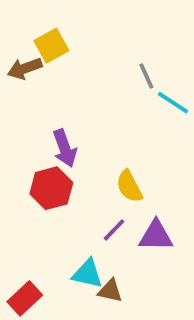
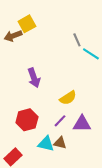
yellow semicircle: (129, 186) -> (68, 98), turned -96
red hexagon: (51, 188) -> (27, 120), moved
brown triangle: (110, 291) -> (60, 143), moved

